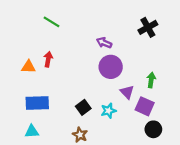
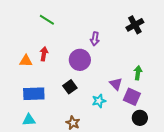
purple arrow: (104, 43) -> (95, 39), turned -104
purple circle: (111, 67) -> (80, 60), moved
black square: (83, 107) -> (70, 87), moved

